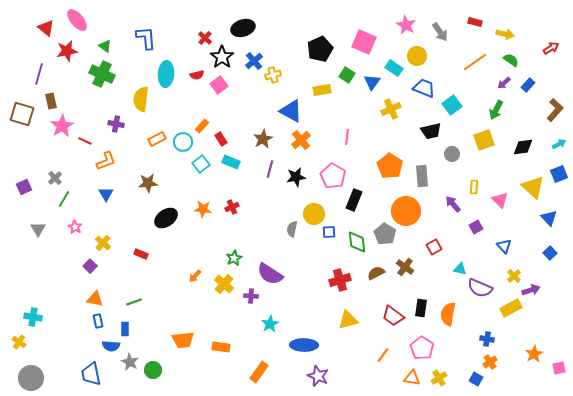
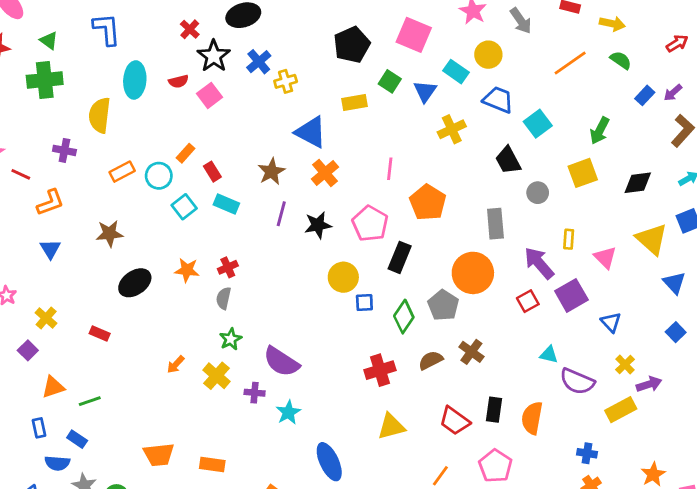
green cross: (102, 74) -> (45, 80), turned -30
purple arrow: (504, 83) -> (673, 93), moved
black trapezoid: (431, 131) -> (508, 160), turned 75
orange pentagon: (390, 166) -> (428, 203), moved
purple arrow: (453, 204) -> (539, 263), size x1.4
purple square: (476, 227) -> (571, 295), size x1.6
gray semicircle: (292, 229) -> (224, 298), moved
green diamond: (357, 242) -> (404, 317), turned 40
red square: (434, 247) -> (528, 301), moved
orange triangle: (95, 299) -> (53, 387), moved, turned -30
cyan star: (270, 324) -> (288, 412), moved
blue rectangle: (125, 329) -> (77, 439), turned -56
blue ellipse: (304, 345) -> (329, 462), turned 64

